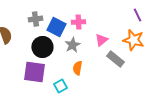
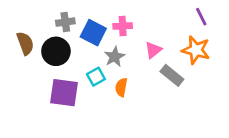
black circle: (42, 47) -> (56, 51), moved
cyan square: (60, 86) -> (96, 77), moved

